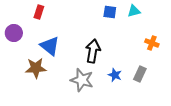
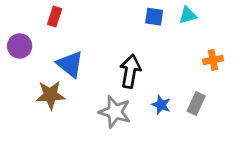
orange cross: (152, 43) -> (213, 60), turned -32

